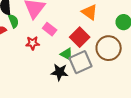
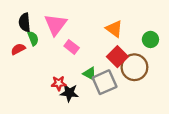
red square: (80, 37) -> (117, 57), moved
red star: (33, 43) -> (59, 83), moved
black star: (60, 72) -> (69, 93), moved

